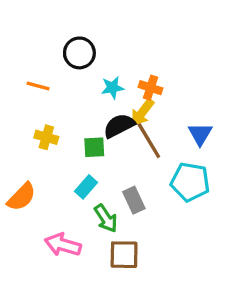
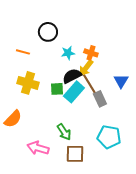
yellow cross: (46, 137) -> (28, 83), size x1.5
cyan pentagon: (190, 182) -> (109, 137), moved
cyan rectangle: (86, 187) -> (74, 92), moved, size x1.5
gray rectangle: (134, 200) -> (100, 99), moved

